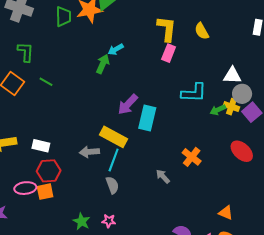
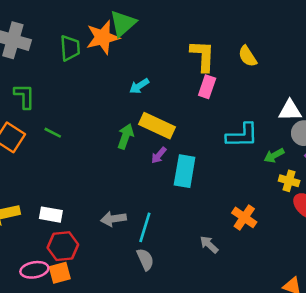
green arrow: (103, 64) -> (125, 136), moved
purple arrow: (128, 104) -> (159, 155), size x0.6
yellow cross: (231, 107) -> (289, 181), moved
yellow rectangle: (114, 137) -> (157, 126), moved

